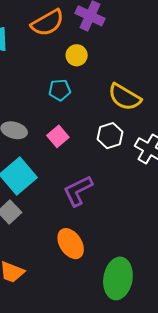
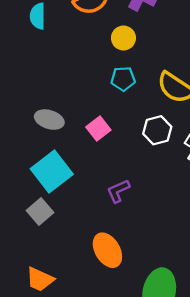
cyan pentagon: (60, 90) -> (123, 79), moved
purple L-shape: (78, 191) -> (118, 191), size x0.7

